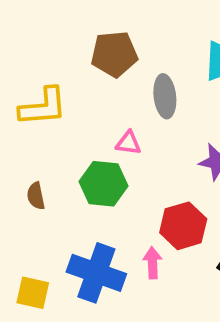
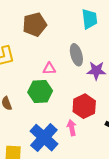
gray ellipse: (165, 96) -> (76, 55), moved
blue cross: (96, 273) -> (44, 138), turned 32

